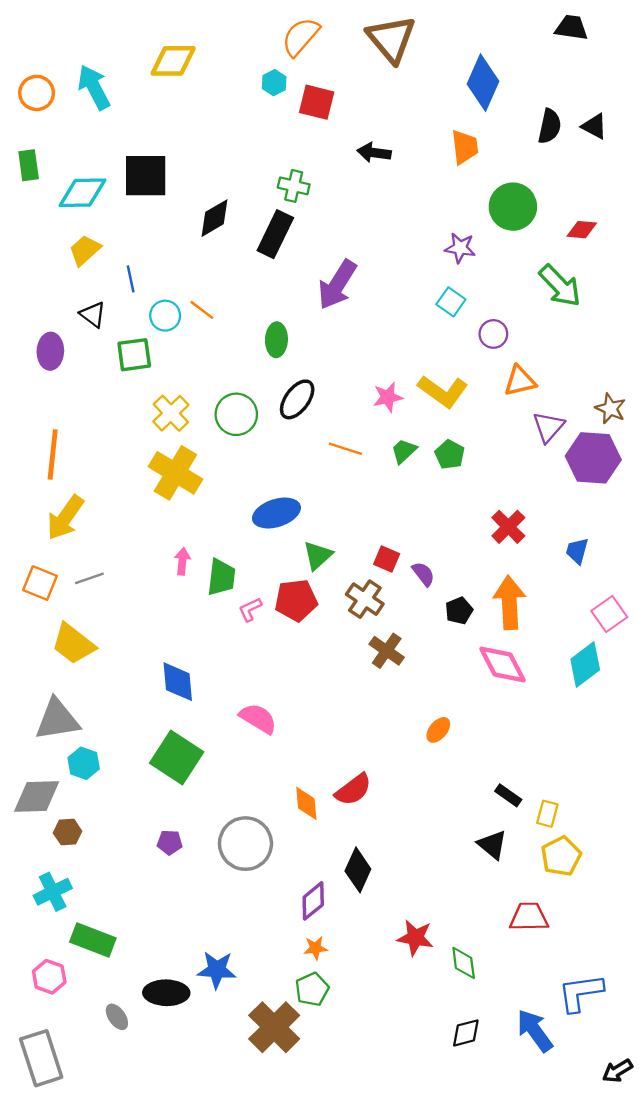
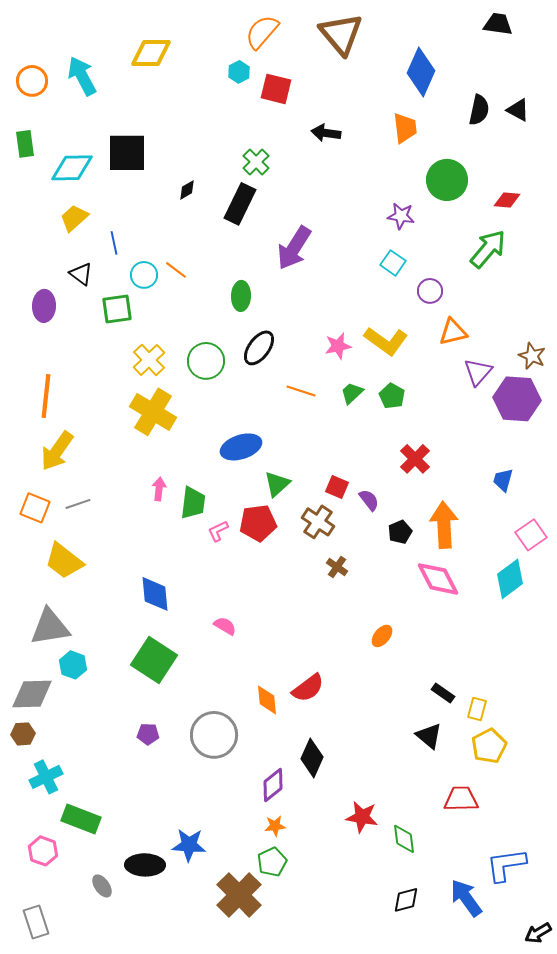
green cross: (294, 186) -> (256, 162), turned 32
black diamond: (214, 218) -> (187, 190), size x0.6
green arrow: (560, 286) -> (488, 249), turned -96
red cross: (508, 527) -> (415, 459), moved
brown cross: (387, 651) -> (337, 567), size x0.7
pink semicircle: (258, 718) -> (225, 626), size x0.7
brown hexagon: (68, 832) -> (23, 734), moved
gray rectangle: (41, 1058) -> (36, 922), size x0.7

